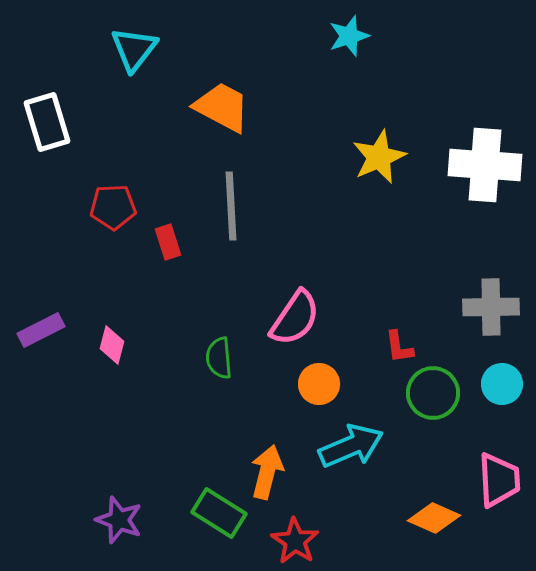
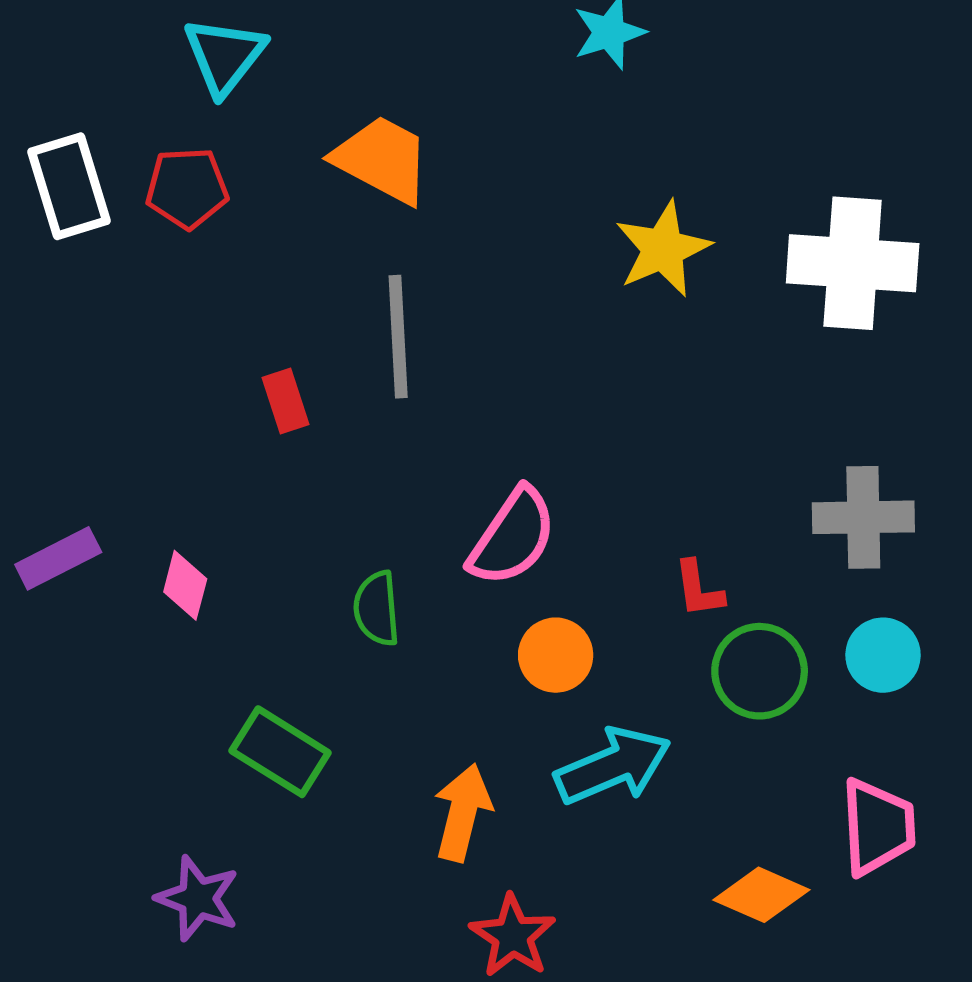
red pentagon: (113, 207) -> (187, 188), moved
green rectangle: (219, 513) -> (280, 752), moved

